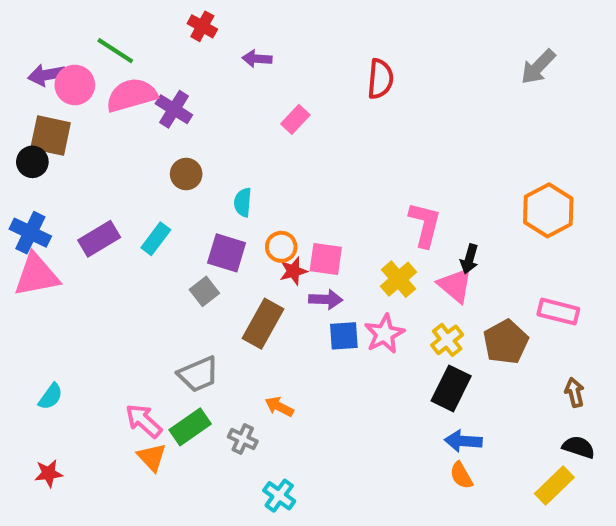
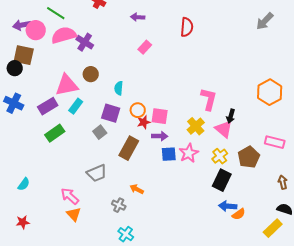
purple arrow: (257, 59) -> (138, 17), moved
pink triangle: (36, 275) -> (67, 85), moved
green rectangle: (190, 427) -> (55, 133), moved
orange semicircle: (461, 475) -> (239, 214), moved, turned -96
cyan cross: (279, 496) -> (126, 234), moved

